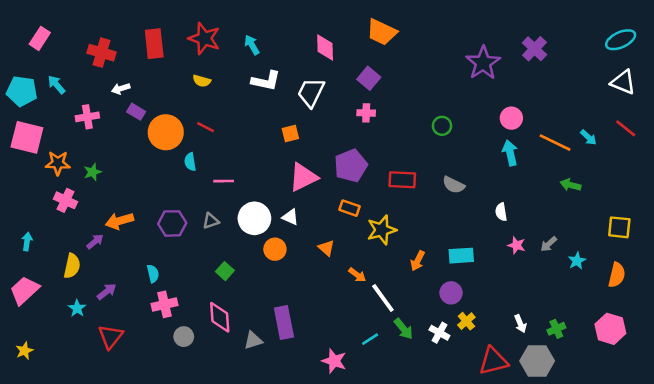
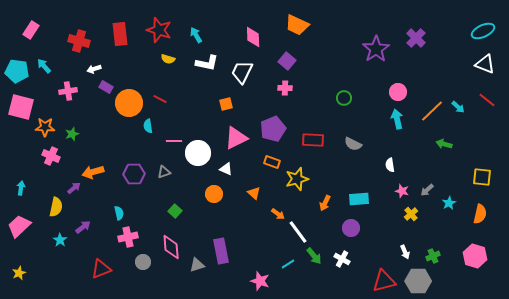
yellow semicircle: (202, 81) -> (168, 59), moved
orange line: (555, 143) -> (432, 111), turned -70
white circle: (254, 218) -> (198, 153), moved
yellow cross: (466, 321) -> (411, 214), moved
red triangle: (110, 337) -> (101, 269), moved, turned 30

